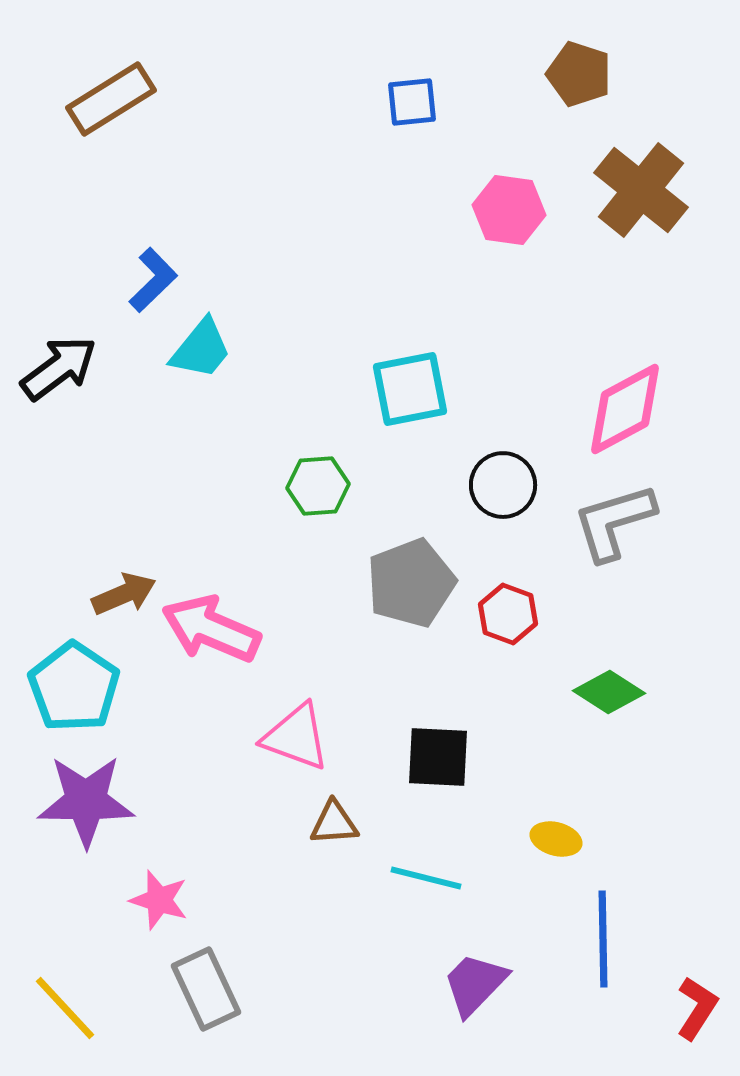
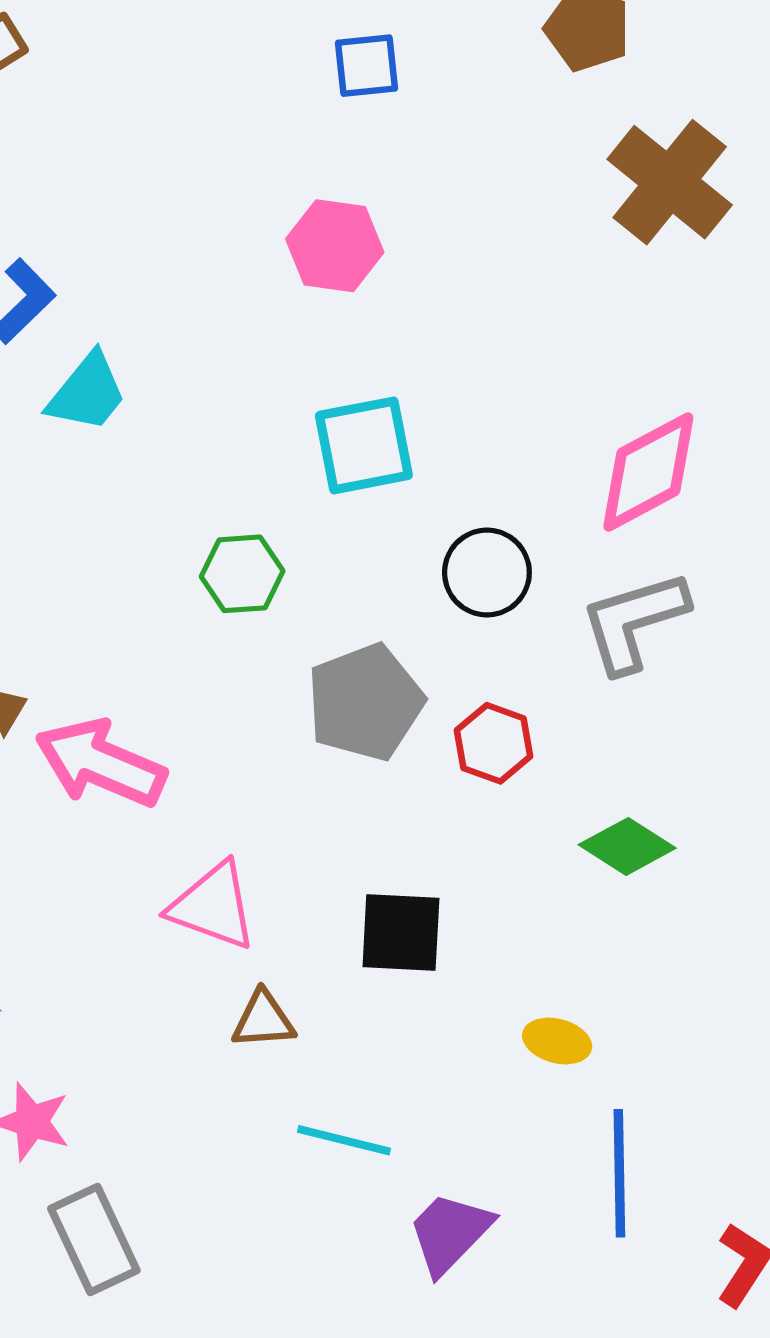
pink hexagon: (509, 210) -> (335, 246), moved
cyan line: (426, 878) -> (344, 1140), moved

